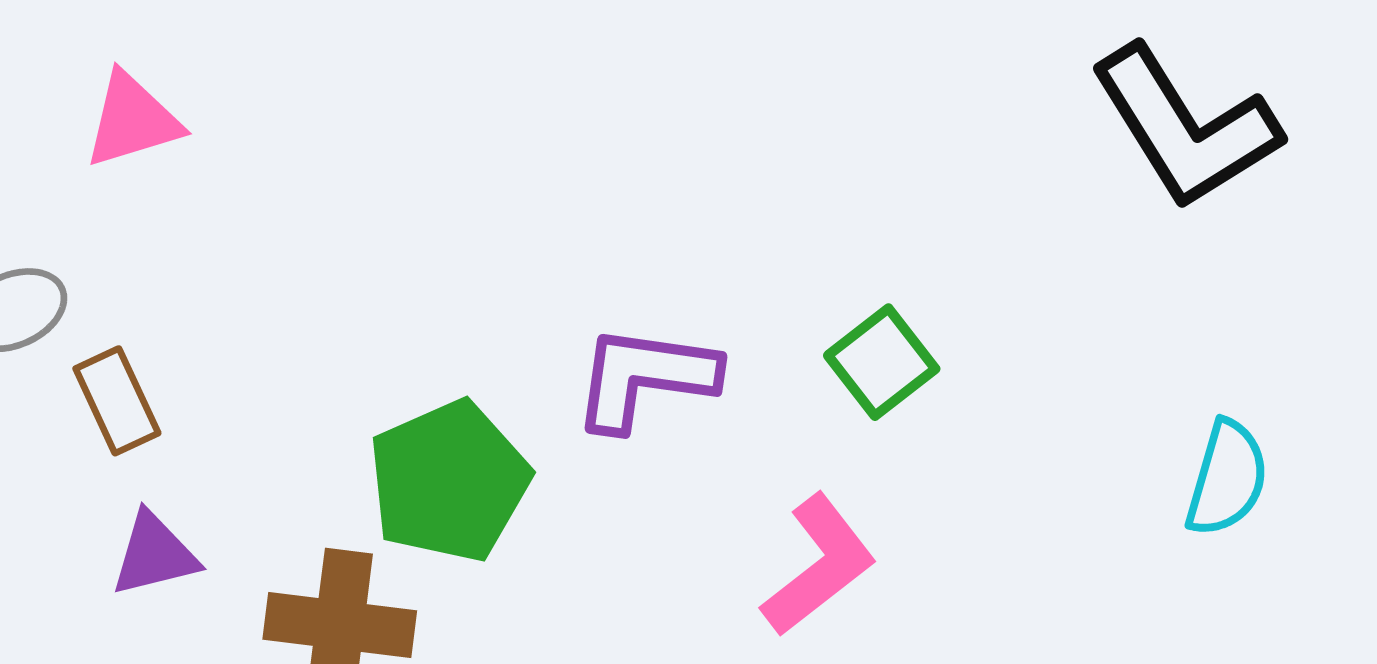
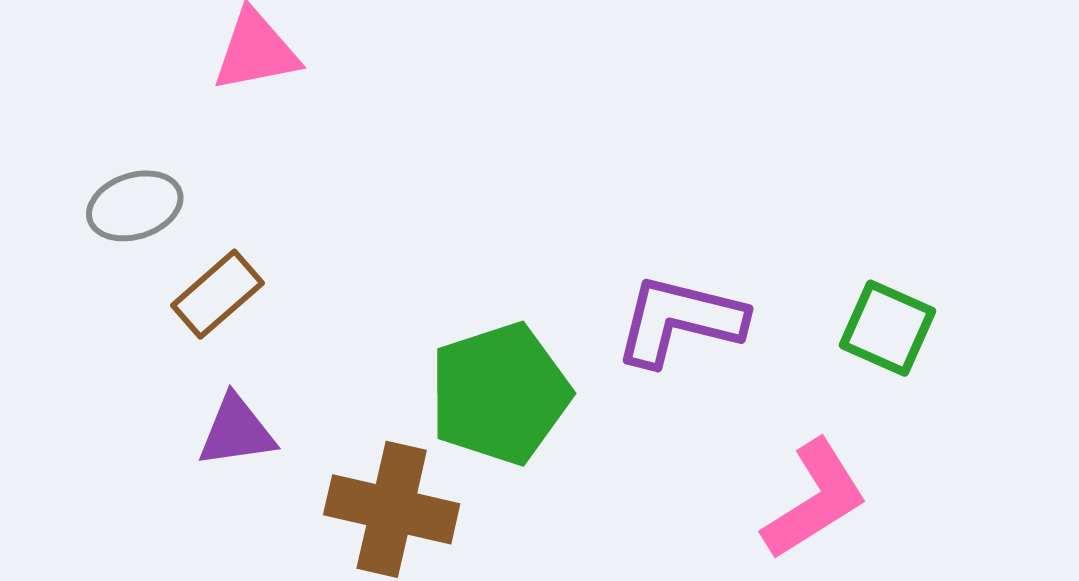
green square: (882, 362) -> (888, 328), turned -34
brown rectangle: (117, 401) -> (217, 294), turned 68

